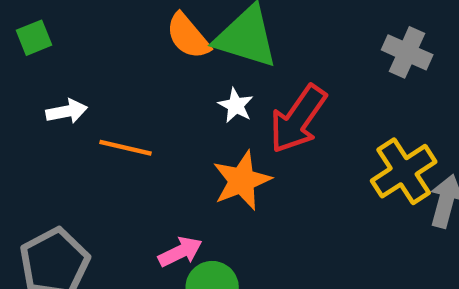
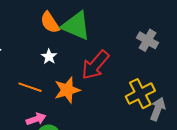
white star: (236, 105) -> (49, 57), moved
orange line: (125, 148) -> (30, 87), moved

